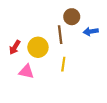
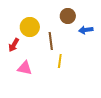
brown line: (60, 35) -> (51, 41), moved
yellow circle: (38, 47) -> (30, 27), moved

